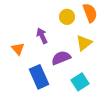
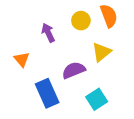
purple arrow: (42, 36) -> (48, 33), moved

